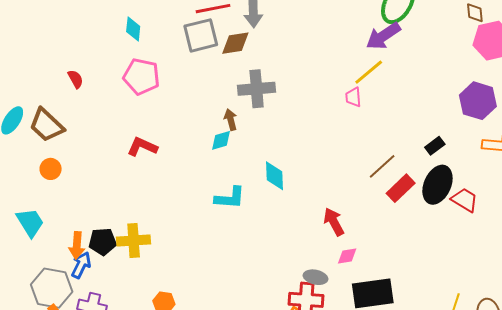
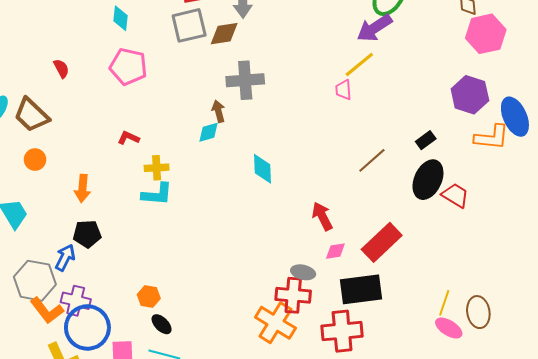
red L-shape: (142, 147) -> (128, 138), size x0.7
red rectangle: (401, 188) -> (382, 242), moved, size x1.4
cyan L-shape: (230, 198) -> (157, 194), moved
yellow cross: (134, 240) -> (157, 168), moved, size x0.7
orange arrow: (77, 245) -> (82, 188), moved

